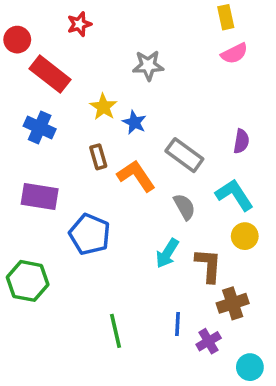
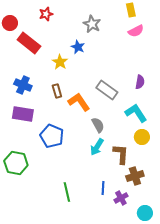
gray star: (148, 65) -> (92, 24), moved, turned 30
blue star: (134, 122) -> (78, 47), moved
blue cross: (40, 128) -> (23, 85), moved
gray semicircle: (184, 207) -> (98, 125), moved

